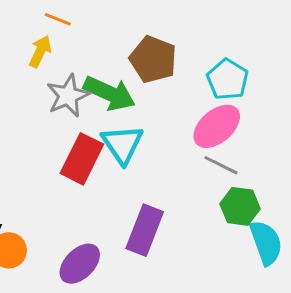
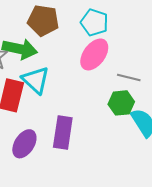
gray line: (221, 165) -> (129, 77), moved
purple ellipse: (80, 264) -> (24, 144), moved

